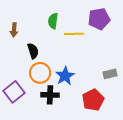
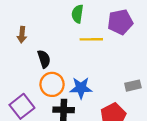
green semicircle: (53, 21) -> (77, 14), moved
blue star: (65, 76) -> (81, 88), turned 30

